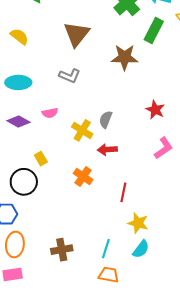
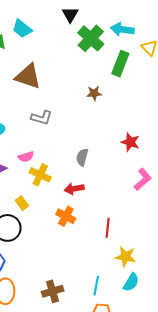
brown triangle: (77, 34) -> (28, 76), moved, turned -44
brown star: (125, 57) -> (94, 93), size x0.6
yellow cross: (82, 130) -> (40, 175), moved
red arrow: (107, 150) -> (74, 189), moved

